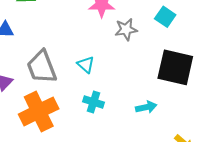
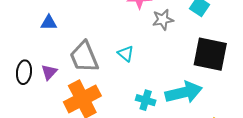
cyan cross: (93, 102) -> (146, 100), moved
cyan arrow: (146, 107) -> (184, 92), size x1.8

